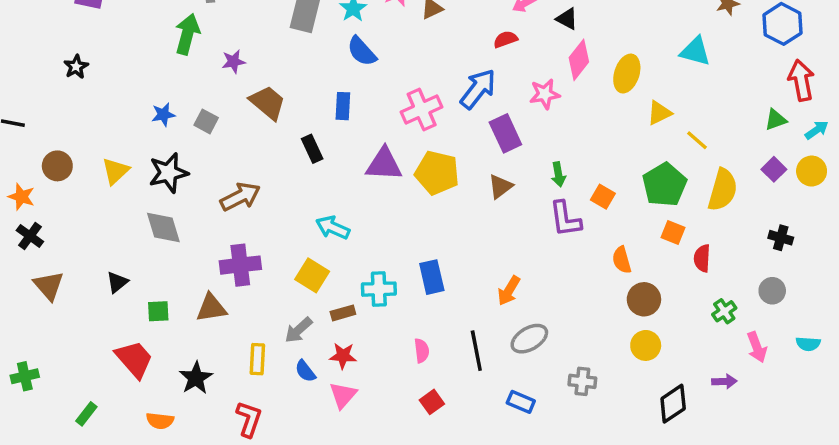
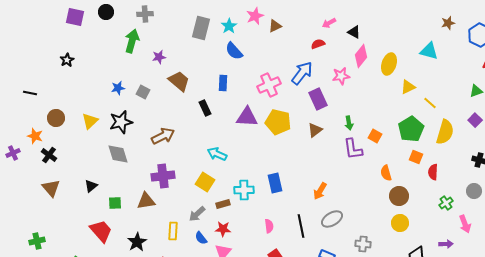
black cross: (30, 236) -> (49, 155), moved

